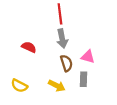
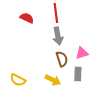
red semicircle: (29, 47) -> (27, 18), moved
pink triangle: (88, 57) -> (82, 53), turned -32

